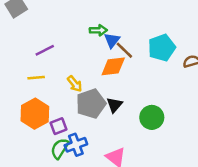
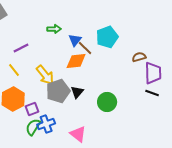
green arrow: (98, 30) -> (54, 29), moved
cyan pentagon: (162, 48) -> (107, 37), moved
yellow line: (36, 78) -> (14, 70), turned 56
yellow arrow: (75, 84) -> (45, 75), size x1.5

